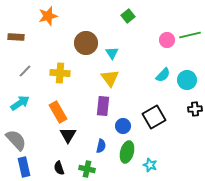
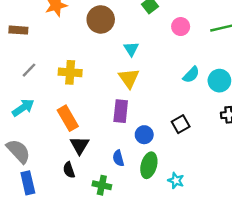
pink circle: (167, 40) -> (181, 27), moved
brown circle: (86, 43) -> (101, 19), moved
black square: (154, 117) -> (181, 124), size x0.7
blue semicircle: (101, 146) -> (118, 158), turned 152
black semicircle: (59, 168) -> (69, 170), moved

